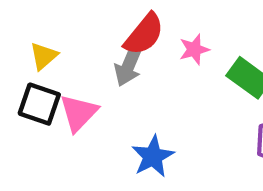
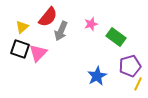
red semicircle: (144, 34) -> (48, 17), moved
blue star: (153, 156) -> (97, 76), moved

